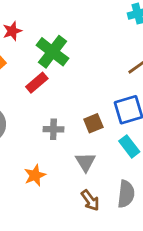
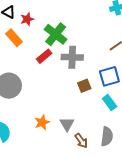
gray cross: (53, 129) -> (72, 57), moved, size x1.5
gray triangle: (85, 162) -> (67, 124), moved

